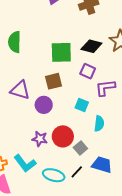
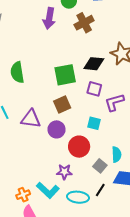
cyan semicircle: (99, 124) -> (117, 154), moved
red circle: (63, 136) -> (79, 147), moved
purple star: (40, 139) -> (64, 172), moved

